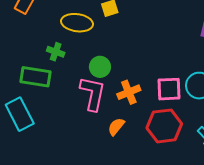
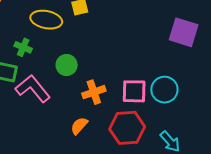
pink L-shape: (93, 94) -> (33, 89), moved, turned -54

